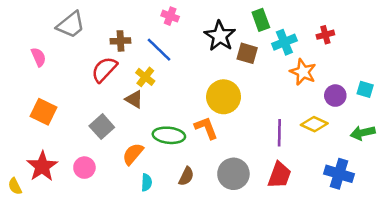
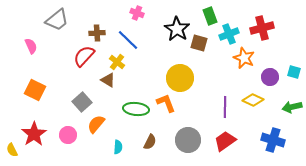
red cross: (325, 35) -> (262, 28), size x1.6
orange semicircle: (133, 154) -> (96, 124), moved
red trapezoid: (279, 175) -> (225, 141), turned -145

